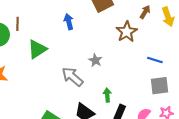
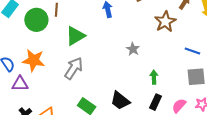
gray arrow: (72, 77) -> (74, 68), moved, turned 80
green arrow: (107, 95) -> (154, 77), moved

